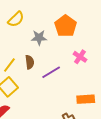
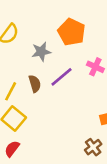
purple line: (51, 72) -> (62, 77), moved

